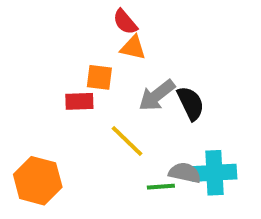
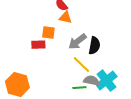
black semicircle: (191, 103) -> (94, 46), turned 36
yellow line: (127, 141) -> (81, 65), moved
cyan cross: (214, 173) -> (106, 81), turned -35

